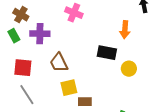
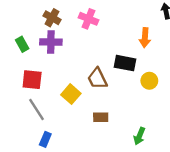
brown cross: (21, 15) -> (52, 18), moved
brown trapezoid: (59, 63) -> (97, 79), moved
yellow square: (69, 88) -> (71, 94), moved, turned -36

